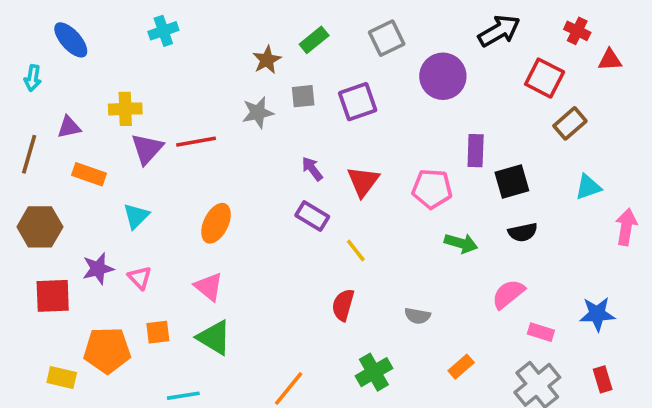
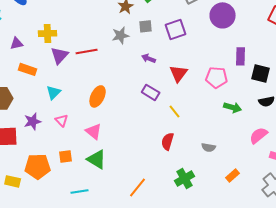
purple arrow: (312, 169) -> (149, 58), moved, turned -32
black square: (512, 182) -> (261, 73), turned 30
pink triangle: (140, 278) -> (62, 120), moved

